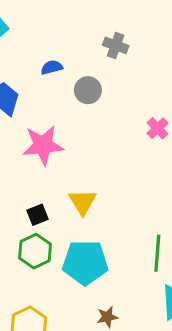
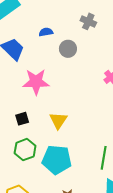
black square: (38, 215) -> (22, 119), moved

